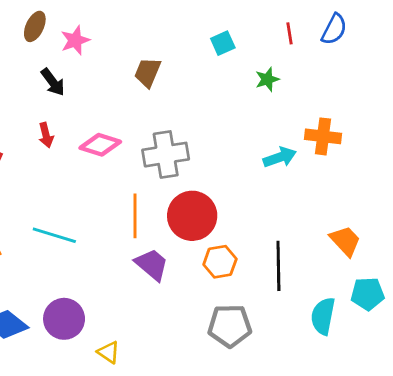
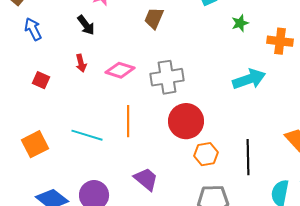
orange cross: (323, 136) -> (280, 41), moved
cyan arrow: (280, 157) -> (249, 79), size x1.4
orange line: (135, 216) -> (128, 121), moved
purple trapezoid: (152, 265) -> (146, 179), moved

